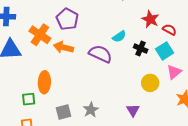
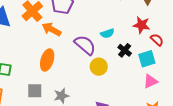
red star: (150, 19) -> (141, 25), turned -30
orange ellipse: (44, 82) -> (47, 60), moved
yellow circle: (150, 83) -> (99, 67), moved

